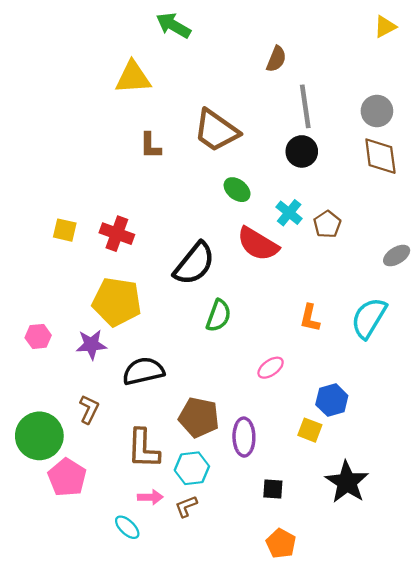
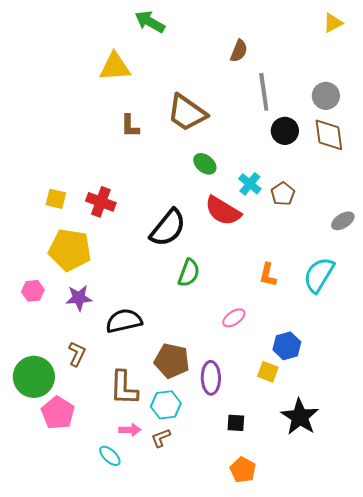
black circle: (302, 151) -> (285, 131), moved
yellow pentagon: (117, 302) -> (70, 250), moved

